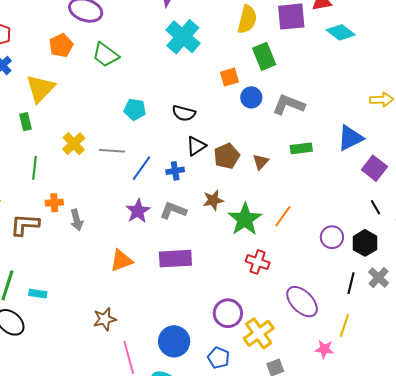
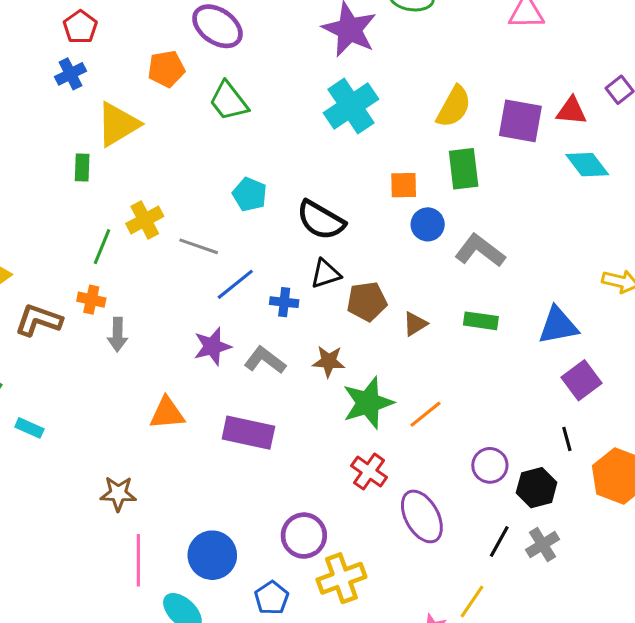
black semicircle: (184, 113) -> (321, 220), size x1.4
green line: (35, 168) -> (102, 247), moved
purple ellipse: (302, 302) -> (422, 516), moved

